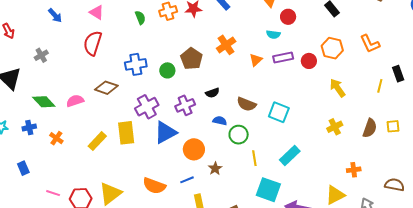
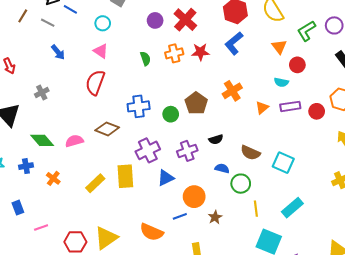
blue triangle: (165, 133) -> (166, 178), size x0.7
blue line: (187, 180) -> (180, 216), moved
pink line: (53, 193) -> (41, 228), moved, turned -40

